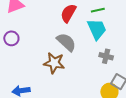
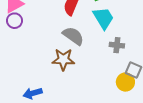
purple circle: (11, 38) -> (15, 21), moved

